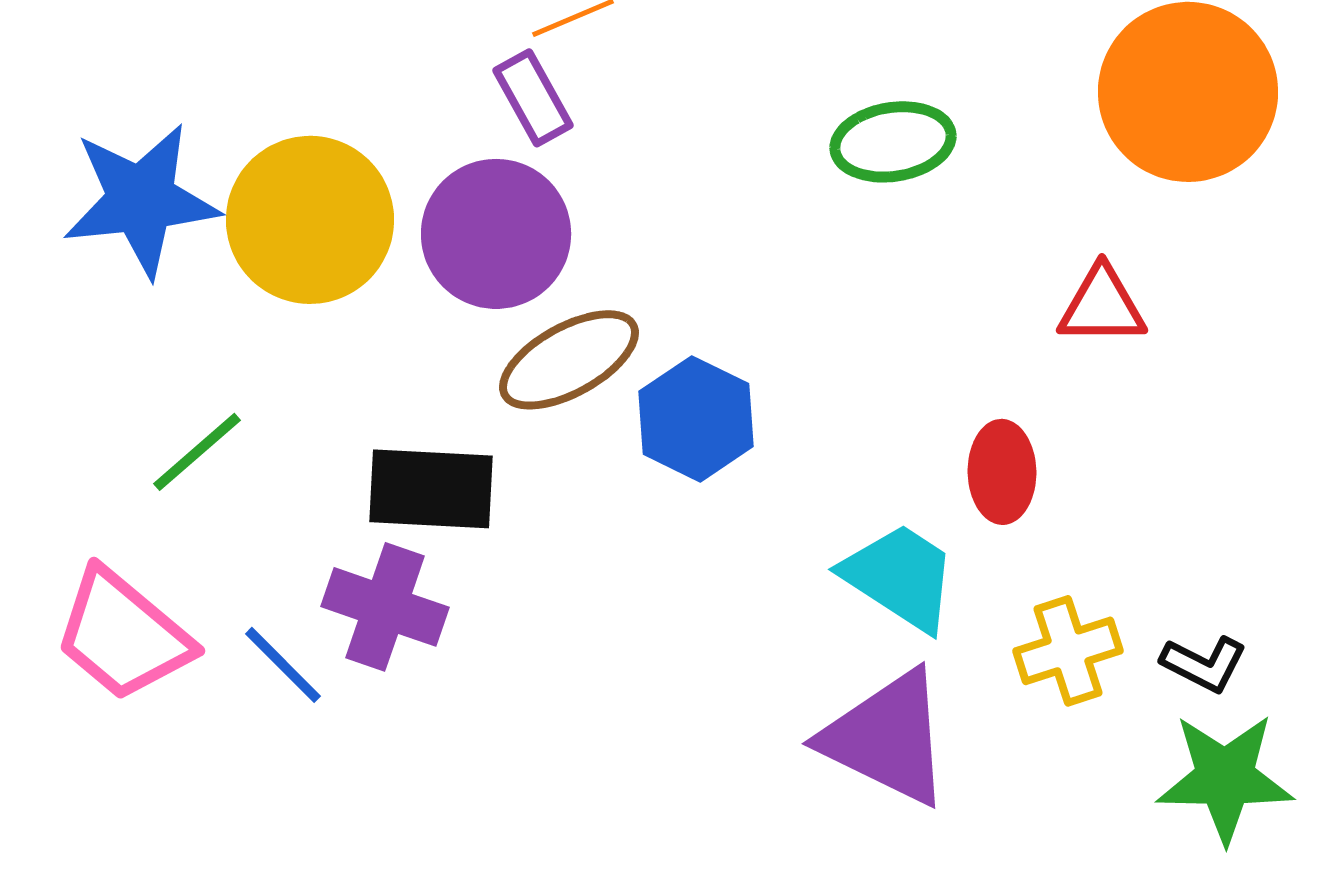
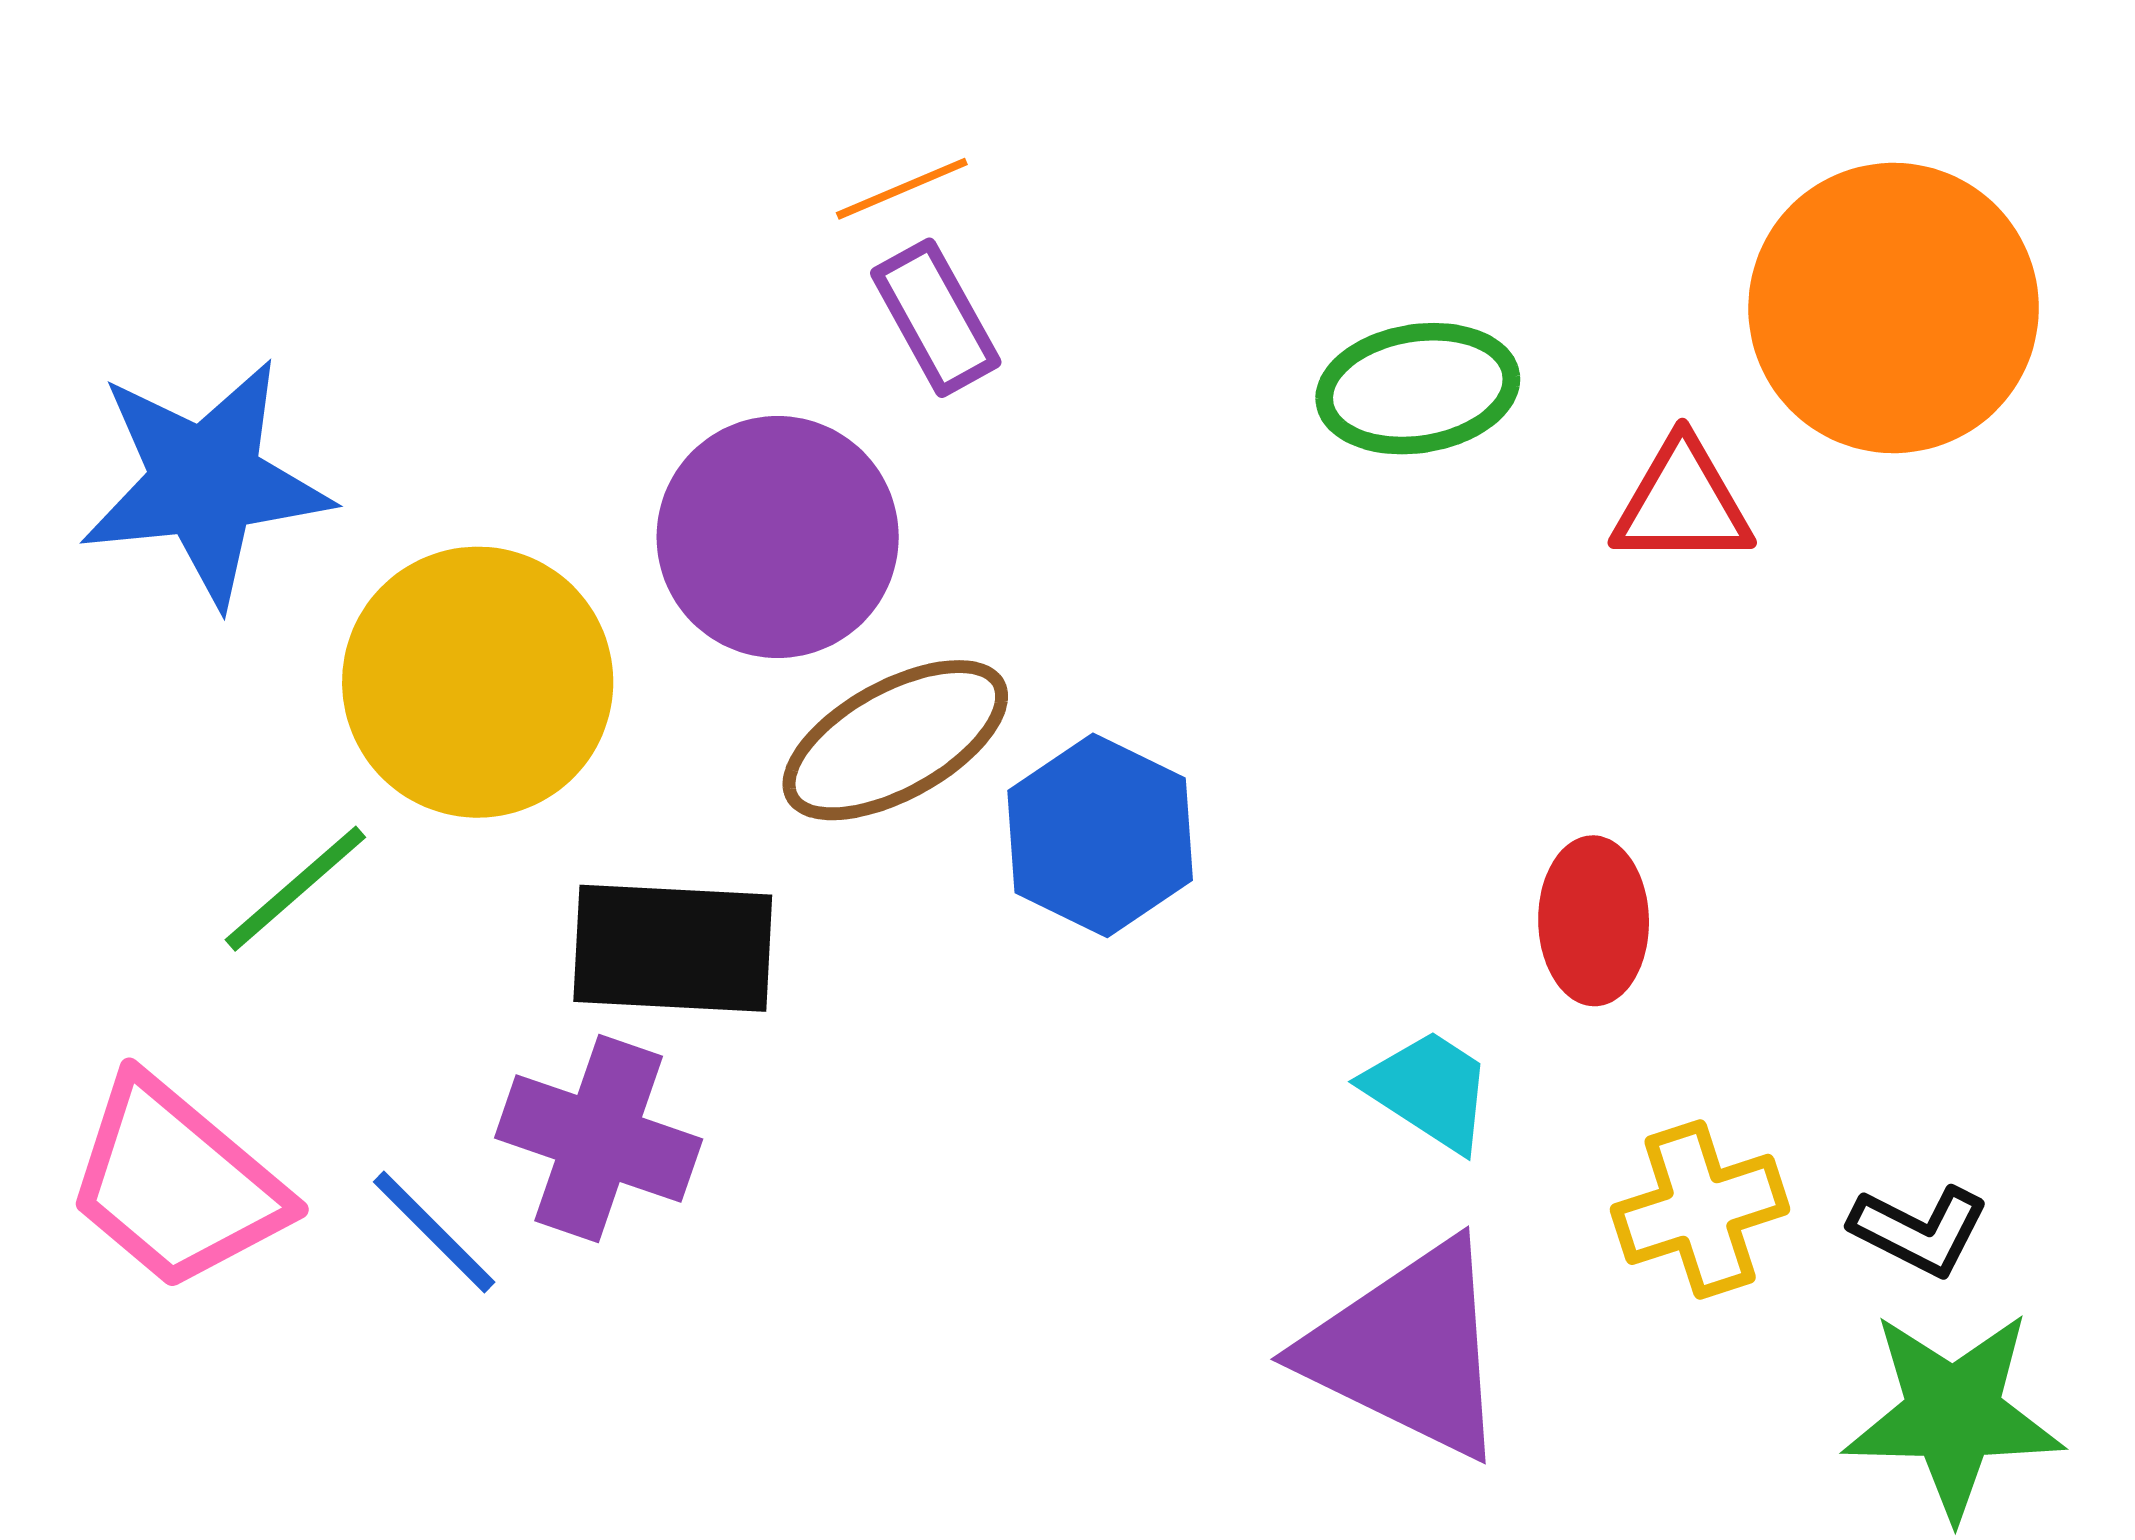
purple rectangle: (533, 98) -> (936, 318), moved
yellow circle: (310, 220) -> (478, 682), moved
red triangle: (1102, 306) -> (1682, 503), moved
cyan trapezoid: (900, 577) -> (1429, 1090), size x0.7

